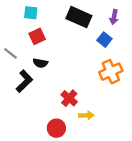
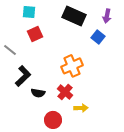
black semicircle: (40, 63) -> (38, 93), moved
orange cross: (111, 72) -> (72, 66), moved

